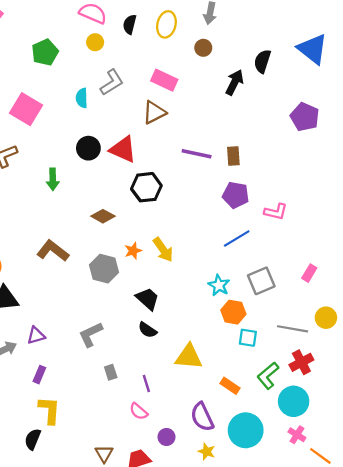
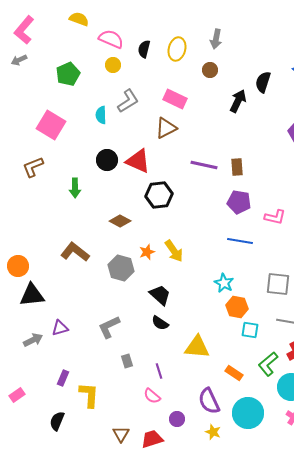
blue line: (237, 238) -> (240, 241), turned 40
gray square: (261, 281) -> (278, 284), moved, turned 30
purple rectangle: (39, 375) -> (63, 378), moved
yellow L-shape: (49, 410) -> (89, 395), moved

